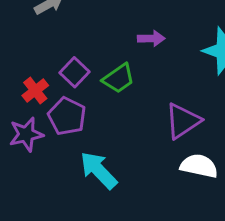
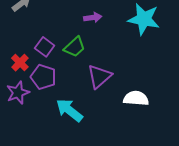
purple triangle: (183, 121) -> (99, 76), moved

